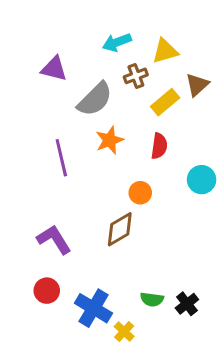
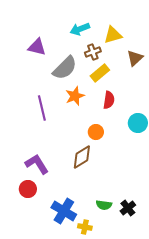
yellow rectangle: (165, 102) -> (100, 73), moved
red circle: (47, 291) -> (28, 189), moved
yellow cross: (124, 332) -> (85, 227), turned -32

